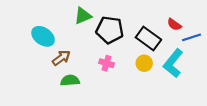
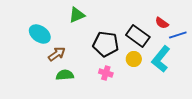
black pentagon: (110, 30) -> (106, 44), moved
pink cross: (107, 63) -> (106, 73), moved

